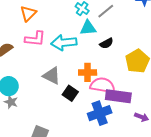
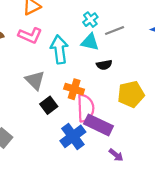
cyan arrow: (64, 43) -> (59, 49), turned 70
pink semicircle: (103, 85) -> (86, 108), turned 60
blue cross: (100, 113) -> (73, 136), turned -35

